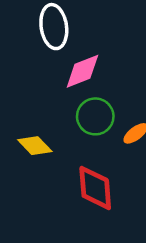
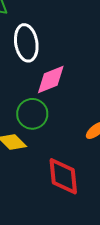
green circle: (95, 116) -> (32, 114), moved

